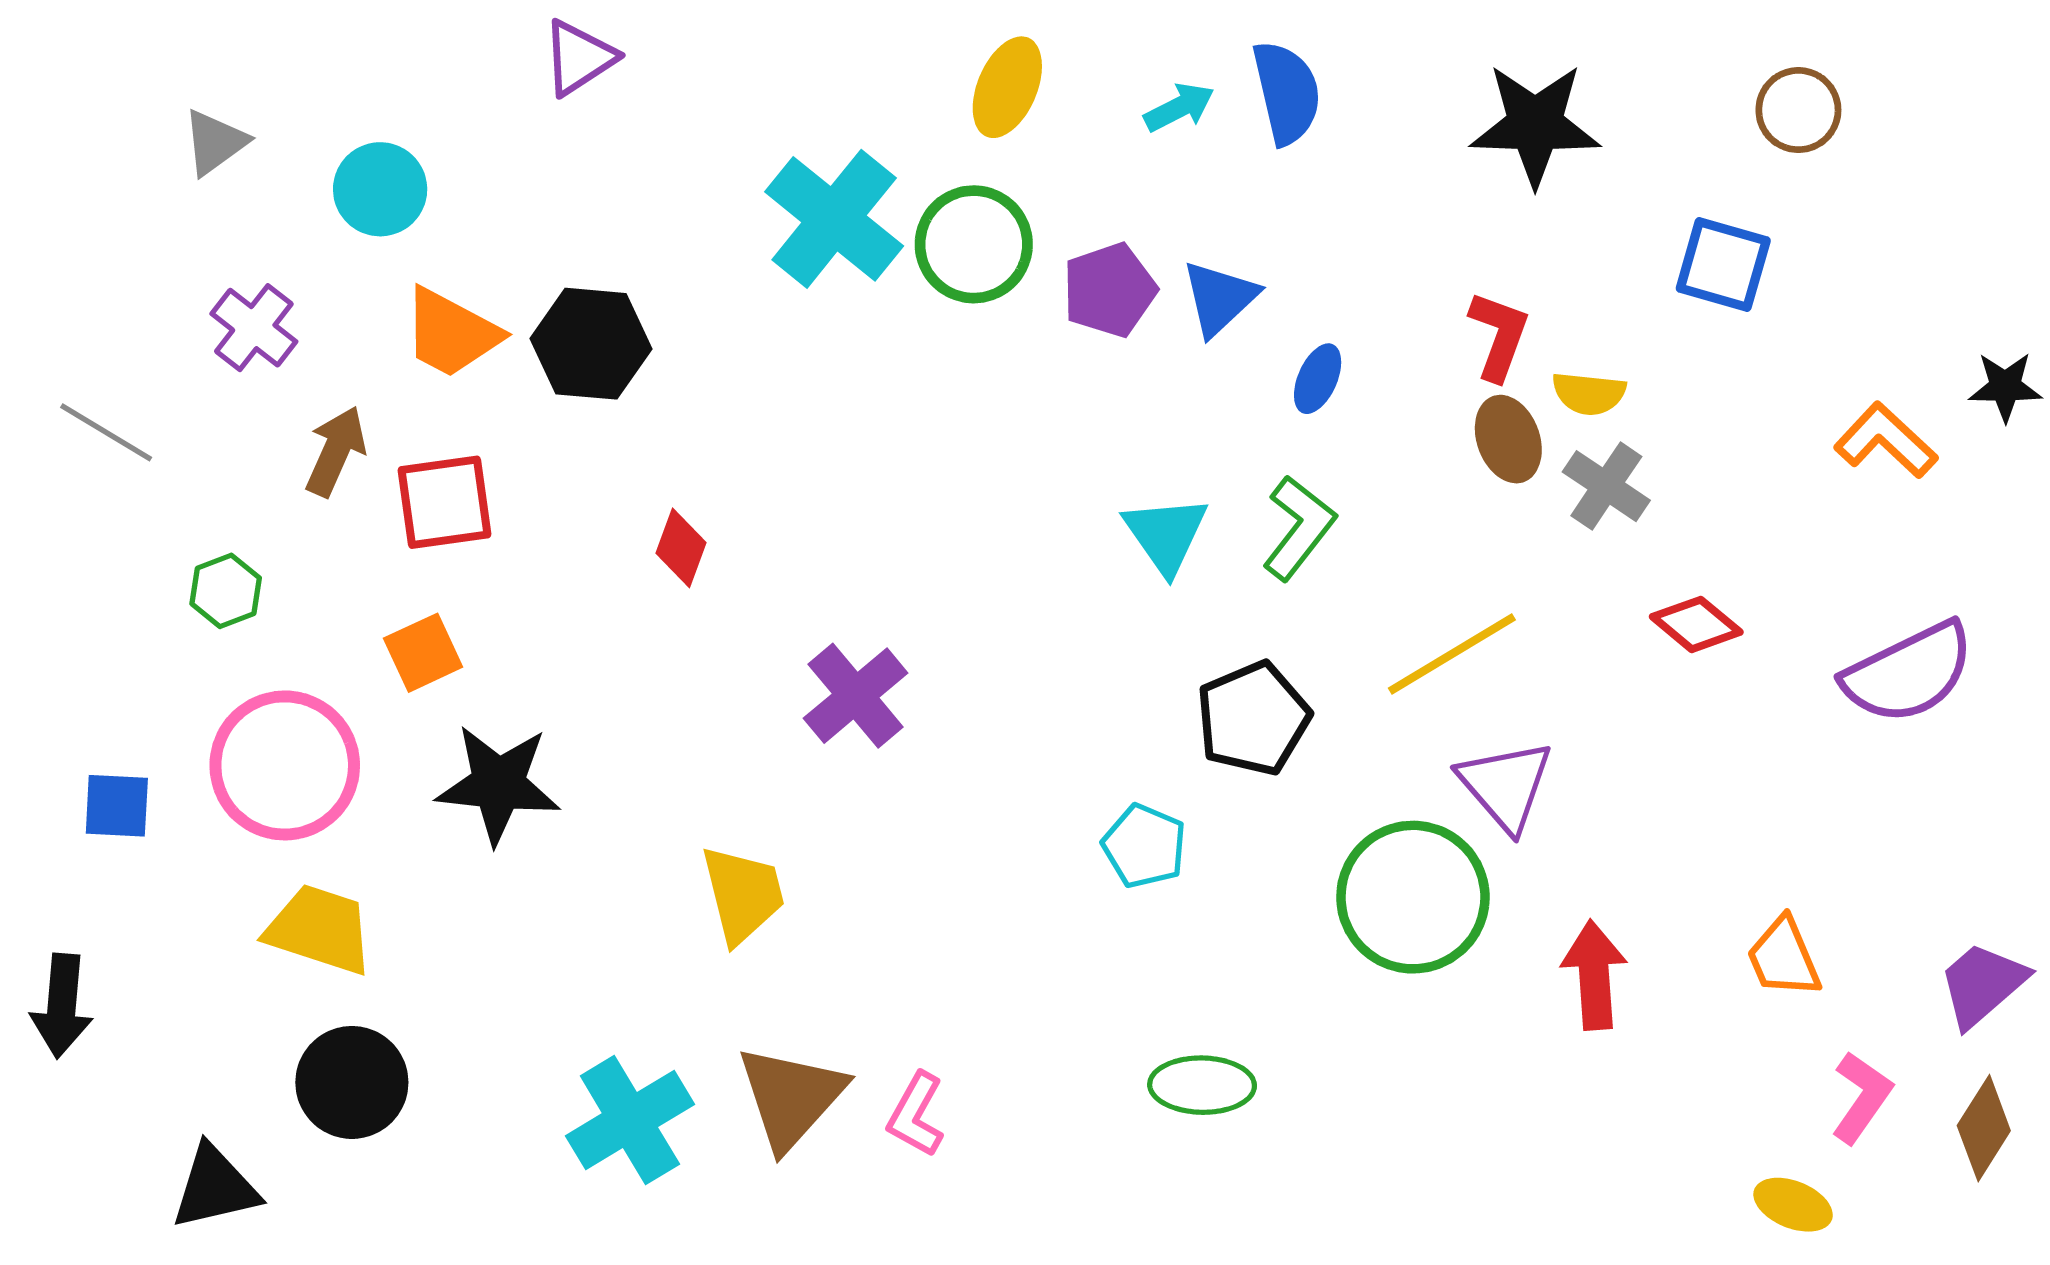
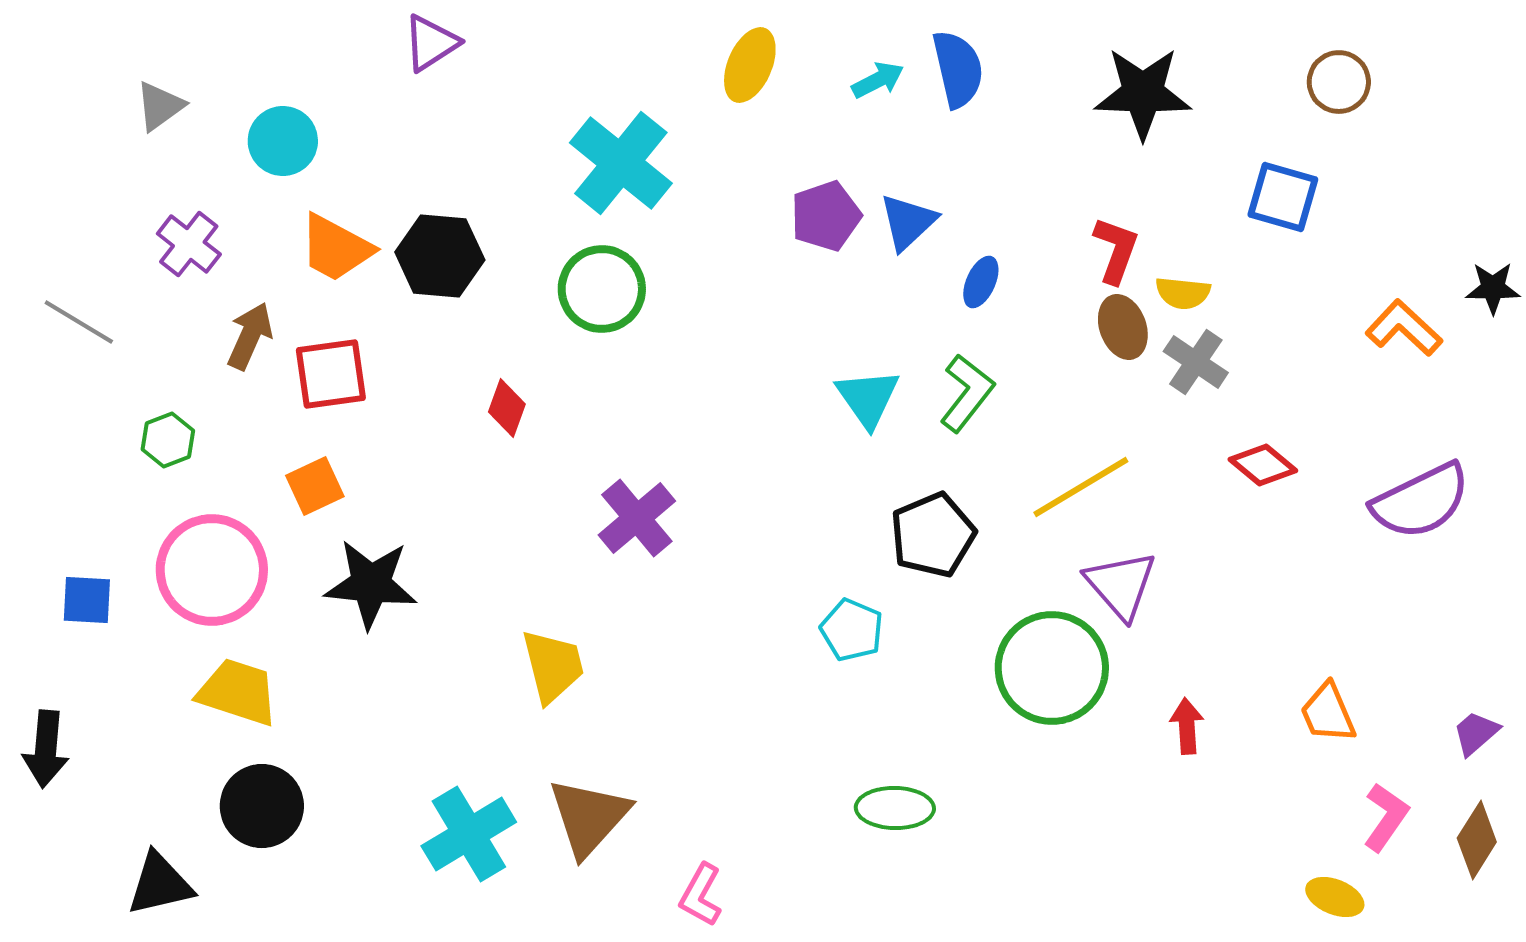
green circle: (974, 244) -> (602, 289), moved
red arrow: (1594, 975) -> (1187, 726), size x0.7
purple trapezoid: (1982, 984) -> (1476, 733), size x0.7
pink L-shape: (916, 1115) -> (701, 895), moved

